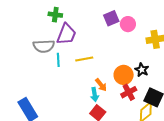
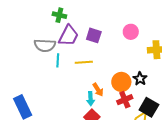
purple square: (111, 18) -> (94, 35), moved, turned 35

